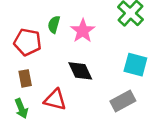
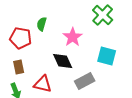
pink star: (83, 31) -> (73, 37), moved
gray rectangle: (123, 101) -> (85, 81), moved

